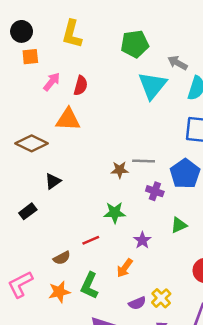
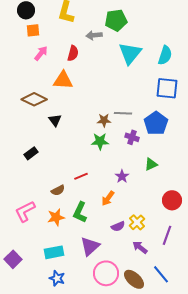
gray arrow: (178, 63) -> (94, 35), moved, turned -35
pink arrow: (52, 82) -> (41, 53), moved
black triangle: (53, 181) -> (55, 120), moved, turned -32
green star: (115, 213) -> (100, 141), moved

